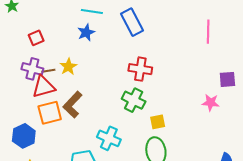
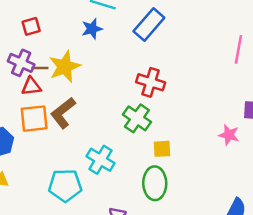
blue rectangle: (132, 22) -> (149, 25), turned 60
yellow star: (68, 67) -> (65, 67), size x1.5
red triangle: (43, 87) -> (31, 86), size x0.7

